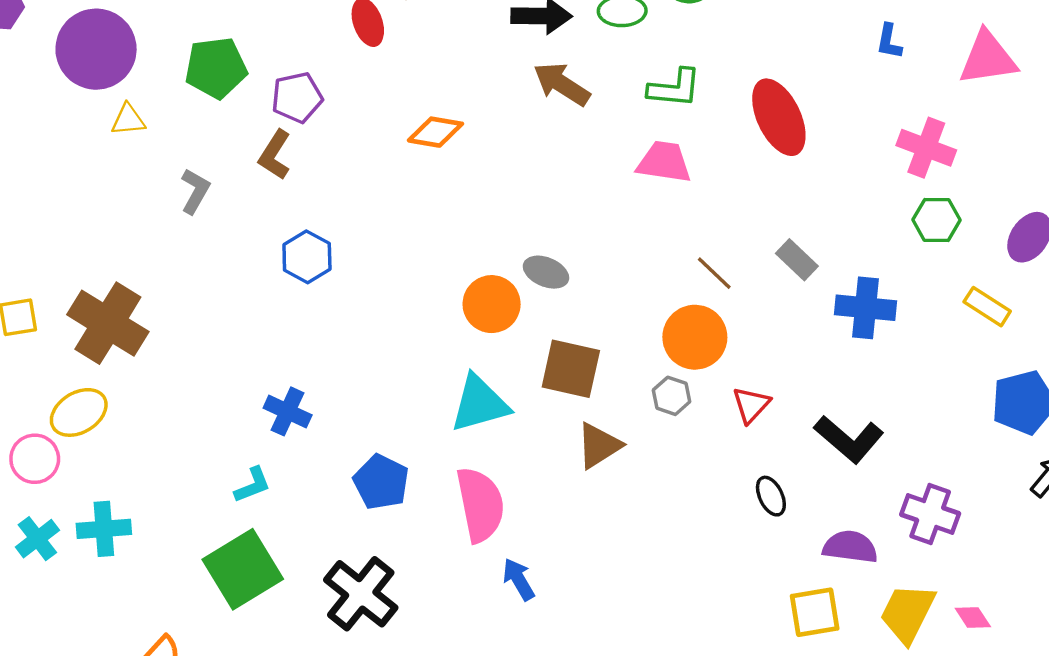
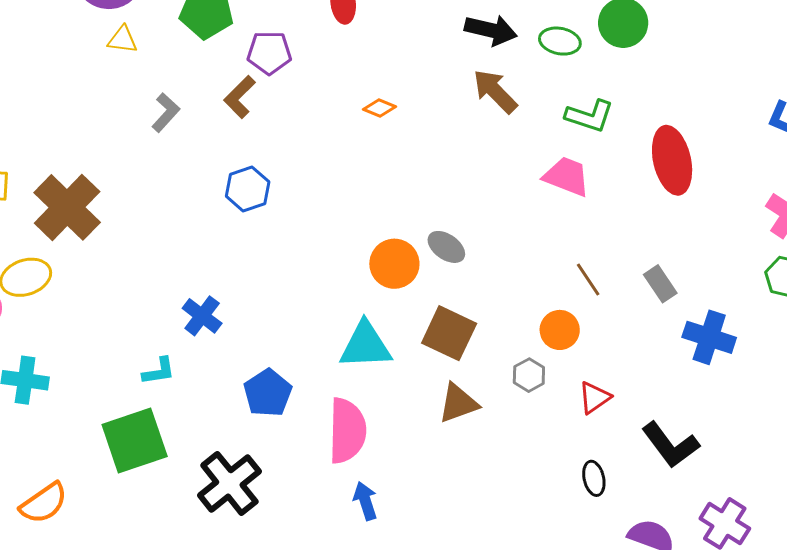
orange diamond: (435, 132) -> (379, 108), size x0.7
orange circle: (695, 337) -> (560, 330), size x0.7

